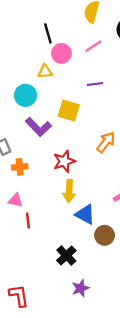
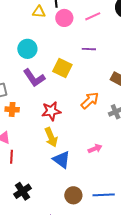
yellow triangle: (45, 71) -> (39, 12), moved
yellow arrow: (69, 191) -> (51, 137), turned -36
brown circle: (105, 235) -> (73, 195), moved
black cross: (66, 255) -> (23, 191), moved

